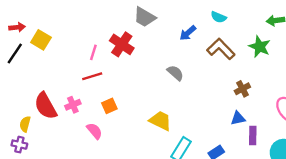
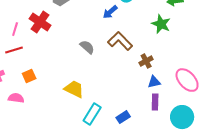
blue arrow: (188, 33) -> (110, 12), moved
brown L-shape: (221, 49) -> (120, 41), moved
blue triangle: (238, 118) -> (154, 82), moved
pink semicircle: (94, 131) -> (16, 98), turned -42

